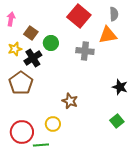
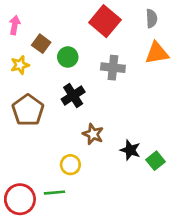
orange triangle: (108, 35) -> (157, 53), moved
black cross: (33, 58) -> (73, 96), moved
black star: (120, 87) -> (130, 150), moved
red circle: (22, 132) -> (20, 199), moved

